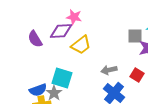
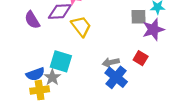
yellow trapezoid: (81, 45) -> (81, 26), turned -90
gray arrow: (109, 70) -> (111, 62), moved

